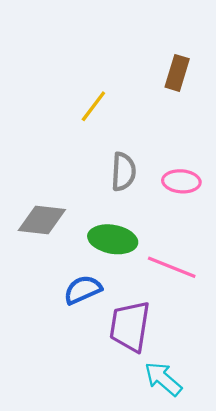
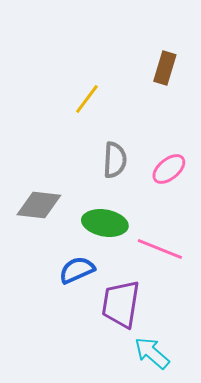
pink ellipse: (181, 181) -> (169, 169), turned -44

